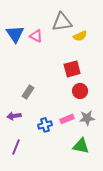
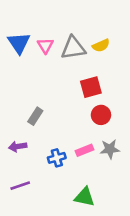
gray triangle: (62, 22) -> (73, 48), moved
pink triangle: (36, 36) -> (45, 45), turned 32
green triangle: (81, 146) -> (85, 197), moved
purple line: (16, 147) -> (20, 186), turned 49

